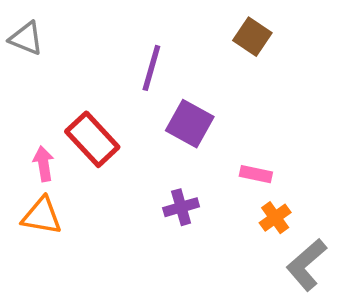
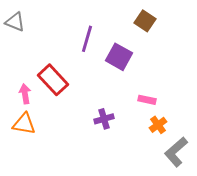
purple square: (190, 124) -> (119, 57), moved

